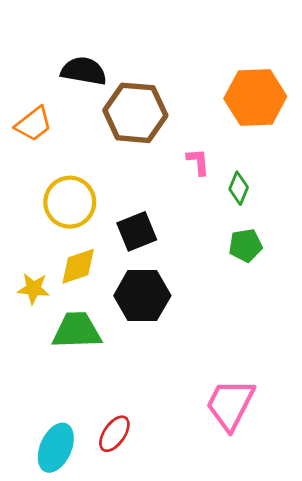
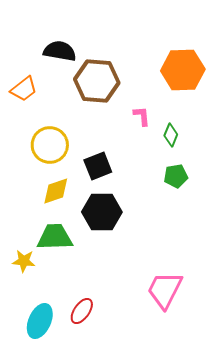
yellow star: (33, 289) -> (24, 261), moved

